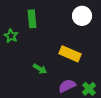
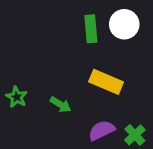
green rectangle: (32, 19) -> (91, 29), moved
green star: (11, 36) -> (17, 97), moved

